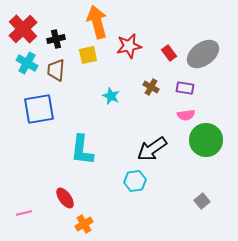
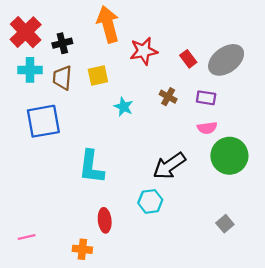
yellow square: (88, 55) -> (98, 76), moved
cyan cross: (27, 63) -> (30, 70), turned -30
red ellipse: (65, 198) -> (105, 220), moved, turned 30
orange cross: (84, 224) -> (82, 249), moved, turned 36

